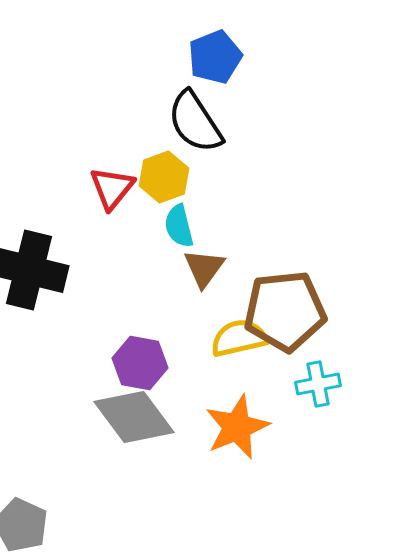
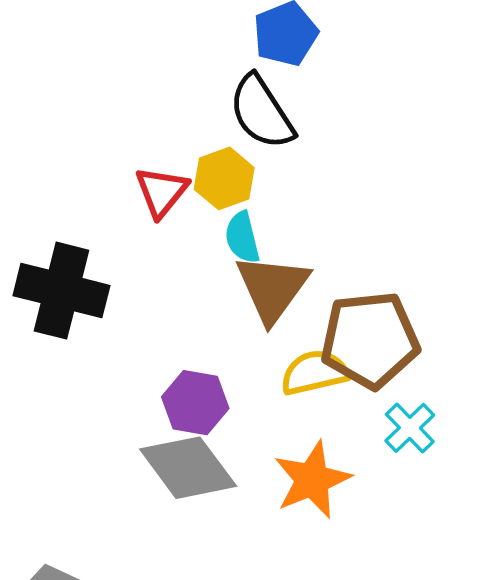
brown triangle: (204, 268) -> (272, 288), size x1.5
cyan cross: (318, 384) -> (410, 428), turned -33

